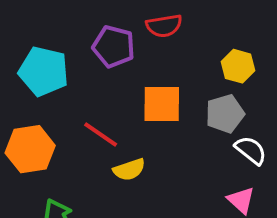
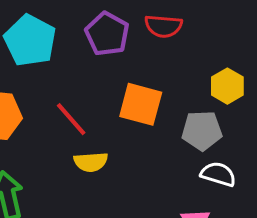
white semicircle: (251, 150) -> (218, 174), turned -36

